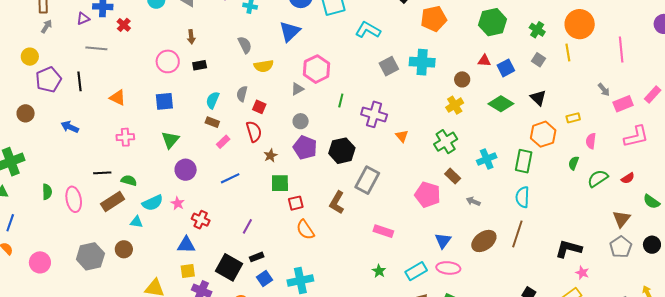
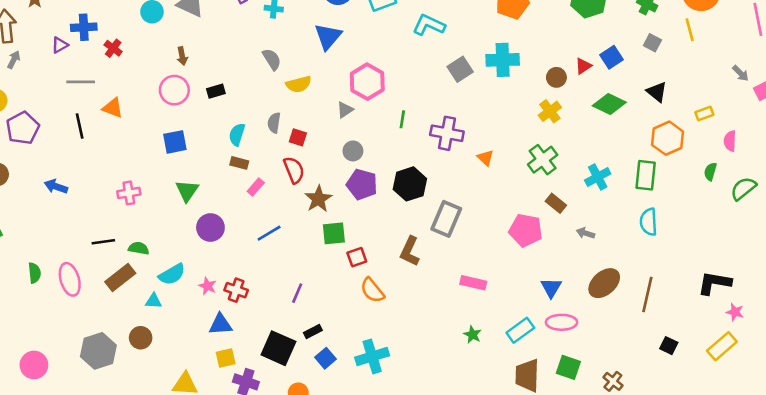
brown arrow: (191, 37) -> (182, 56), moved
red triangle: (484, 61) -> (583, 66), moved, turned -32
black line: (79, 81) -> (80, 126), moved
orange triangle: (118, 98) -> (113, 108), moved
brown star: (270, 156) -> (318, 199), size x1.5
pink star: (178, 203) -> (207, 286), moved
brown line: (517, 234) -> (647, 294), moved

